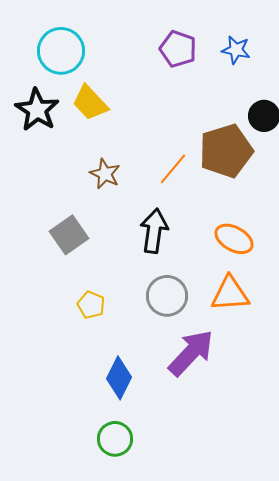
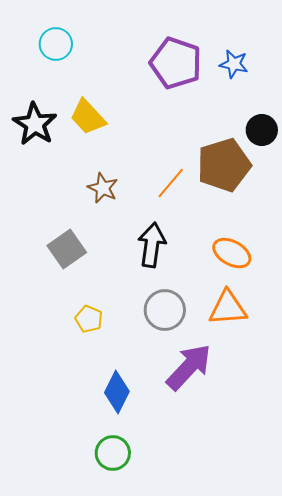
purple pentagon: (178, 49) -> (176, 63), size x1.4
cyan circle: (61, 51) -> (56, 44), moved, size x0.7

